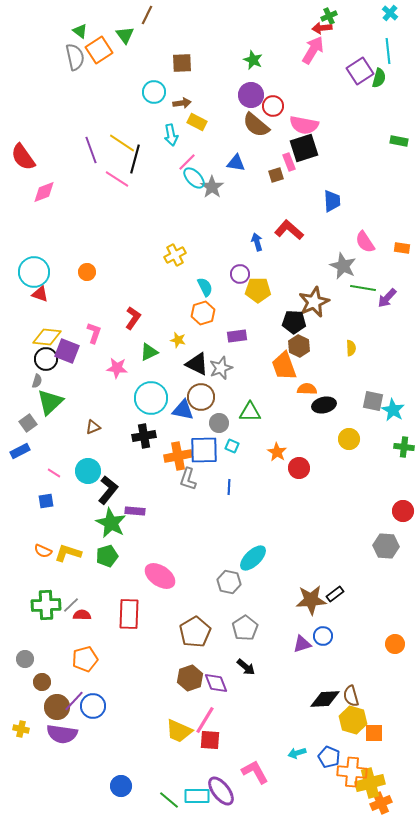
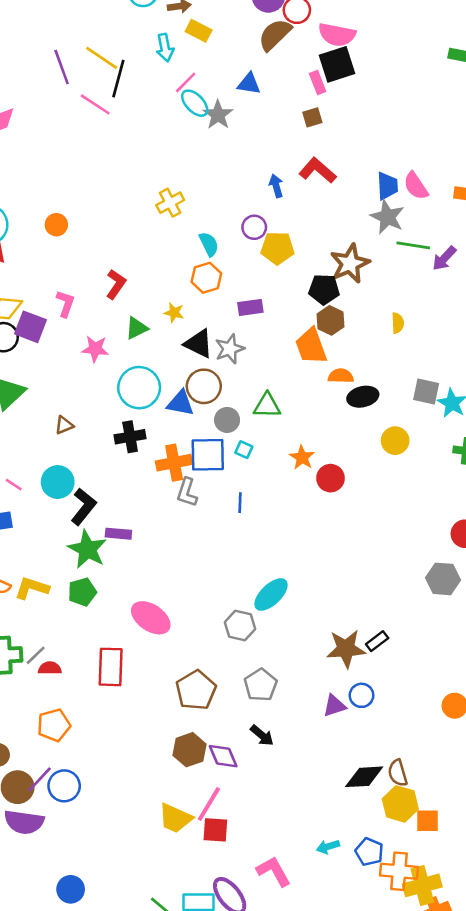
brown semicircle: (256, 125) -> (275, 35), turned 96
brown square: (276, 175) -> (312, 117), moved
blue trapezoid: (332, 201) -> (387, 186), moved
blue circle: (121, 786) -> (71, 889), moved

